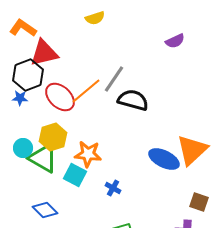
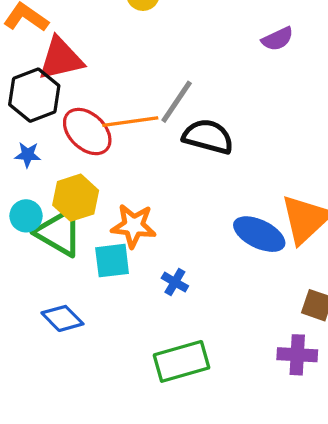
orange line: (86, 91) -> (130, 122), turned 32
blue star: (20, 98) -> (28, 155), moved
cyan square: (75, 175) -> (112, 261), turned -35

